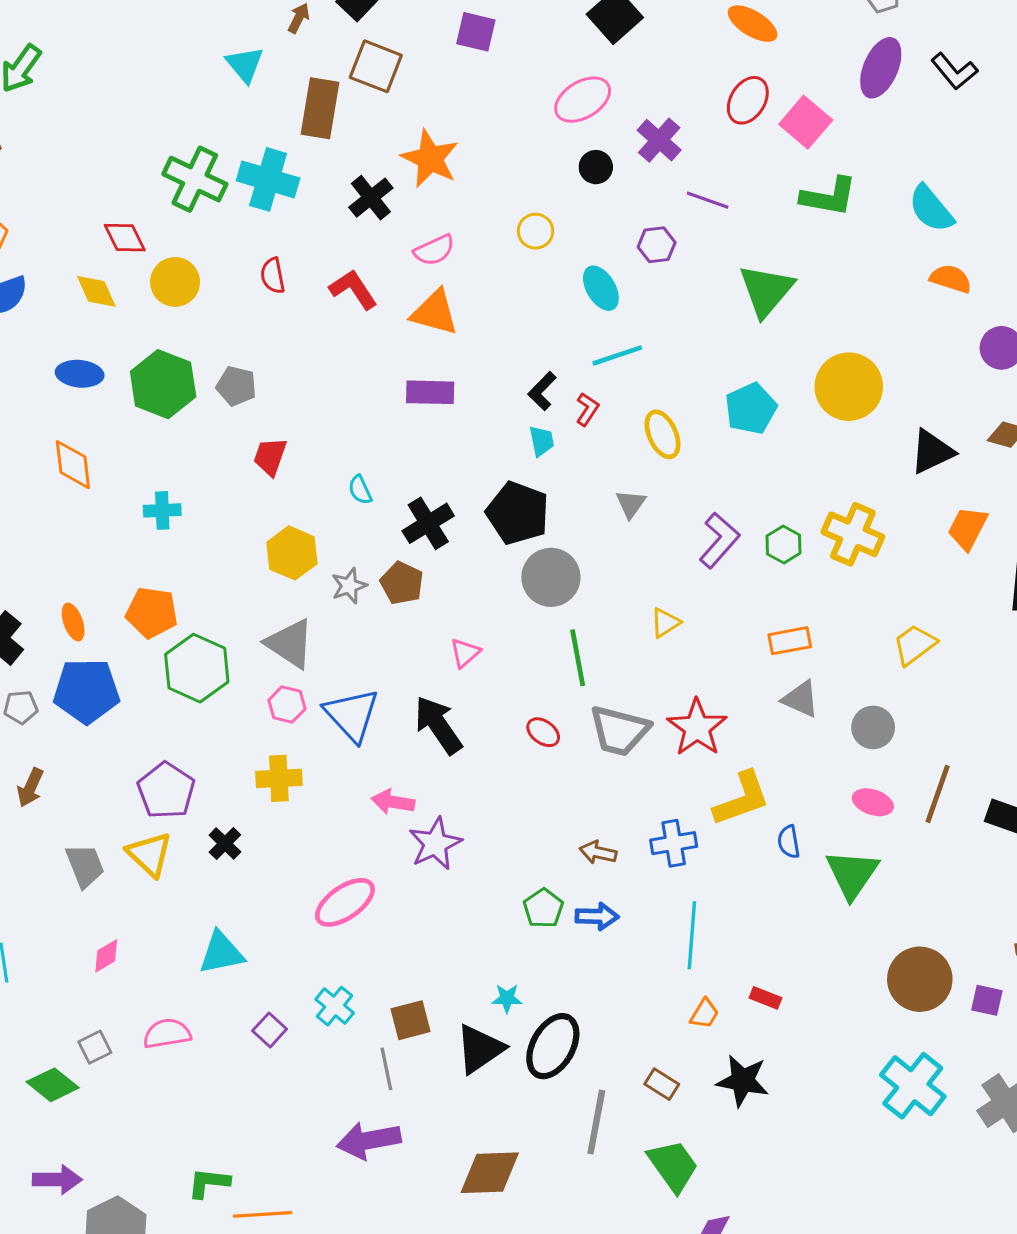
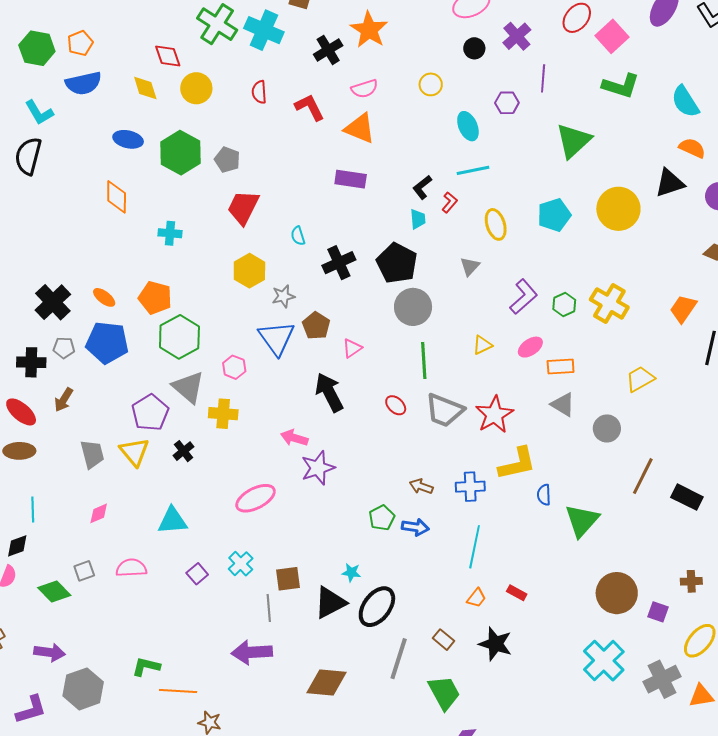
purple line: (708, 200) -> (543, 78), turned 68
black triangle: (932, 452) -> (670, 183), moved
red trapezoid: (270, 457) -> (243, 207), size x1.4
brown pentagon: (402, 583) -> (316, 326), moved
orange ellipse: (73, 622) -> (104, 297), turned -40
gray triangle: (290, 644) -> (188, 387), moved
blue triangle: (352, 715) -> (277, 338), moved
pink ellipse: (873, 802) -> (530, 347), moved, turned -60

